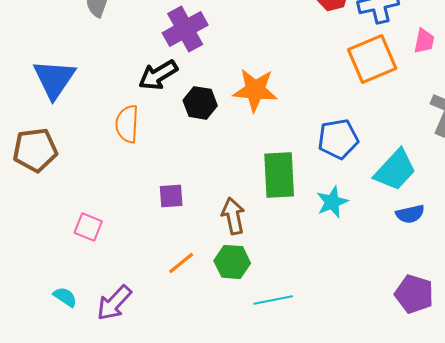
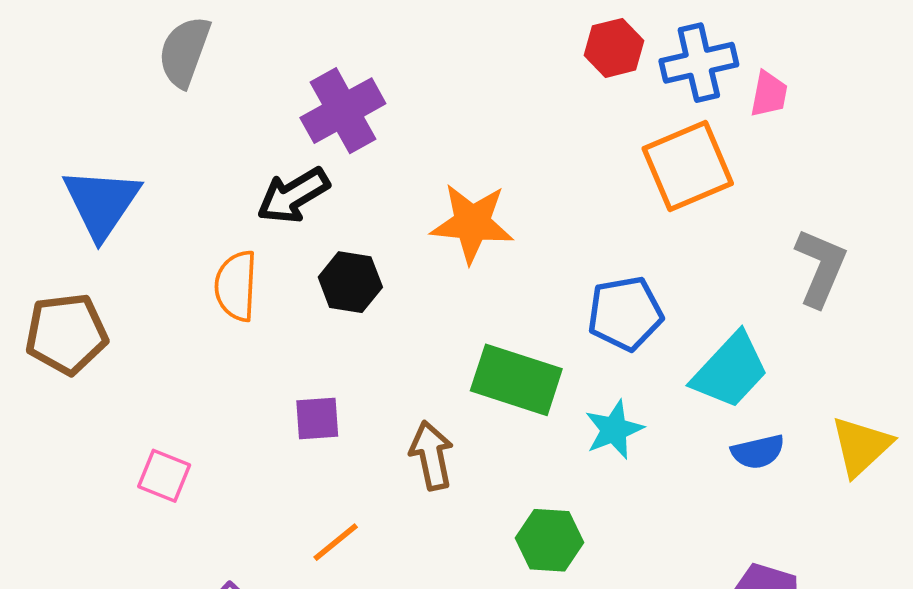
pink trapezoid: (424, 41) -> (769, 94), moved
black hexagon: (200, 103) -> (350, 282), moved
green rectangle: (279, 175) -> (516, 380), turned -69
green hexagon: (232, 262) -> (549, 540), moved

